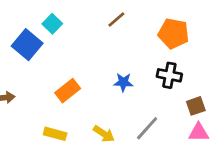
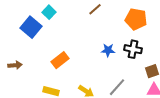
blue star: (123, 82) -> (108, 50), moved

